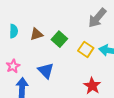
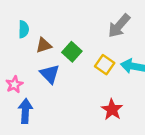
cyan semicircle: (14, 31) -> (24, 29), moved
blue triangle: (46, 71) -> (50, 74), moved

